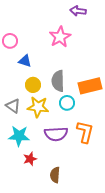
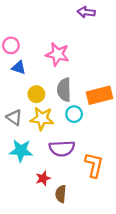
pink star: (60, 37) -> (57, 54), moved, turned -30
blue triangle: (25, 61) -> (19, 68), moved
orange L-shape: (85, 132) -> (94, 165), moved
red star: (30, 159) -> (43, 178), moved

